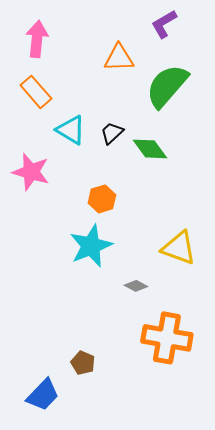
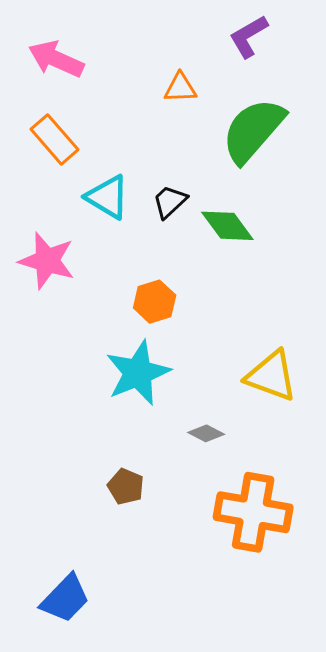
pink arrow: (37, 39) -> (56, 59), turned -72
orange triangle: (119, 58) -> (180, 88), size x0.7
brown pentagon: (83, 363) -> (126, 487), moved

